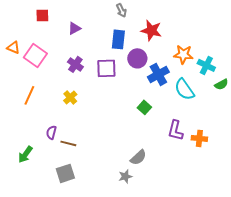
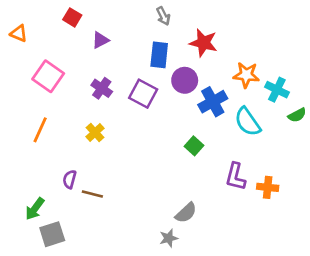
red square: (42, 15) -> (72, 17), moved, turned 32
orange triangle: (13, 47) -> (19, 33), moved
purple square: (106, 68) -> (143, 94), turned 30
gray square: (65, 173) -> (52, 234), moved

